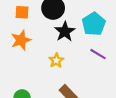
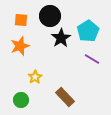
yellow star: (56, 60) -> (35, 77), moved

